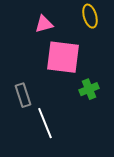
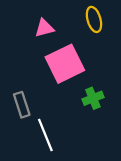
pink square: (63, 57) -> (65, 64), turned -33

